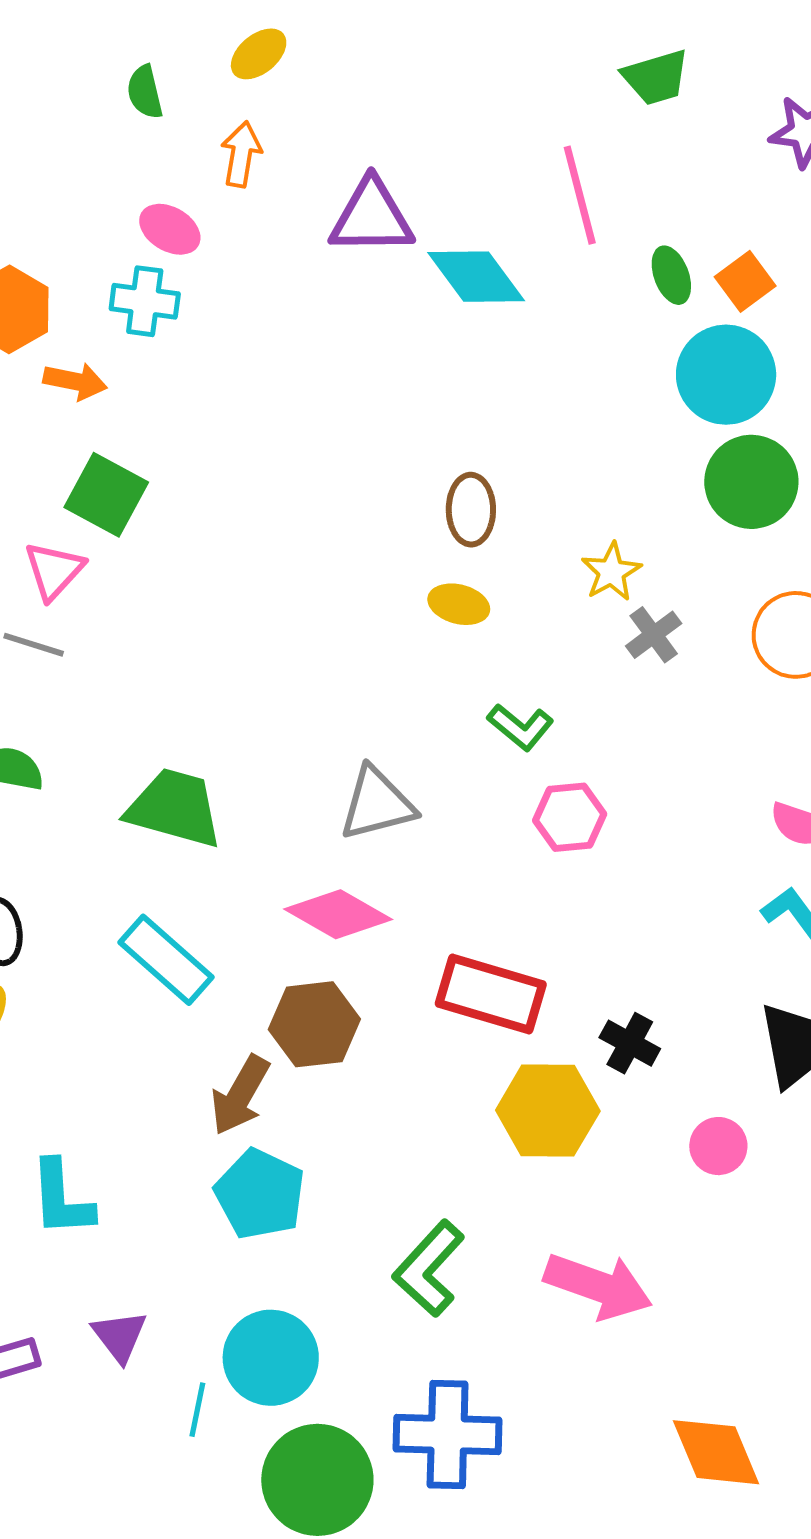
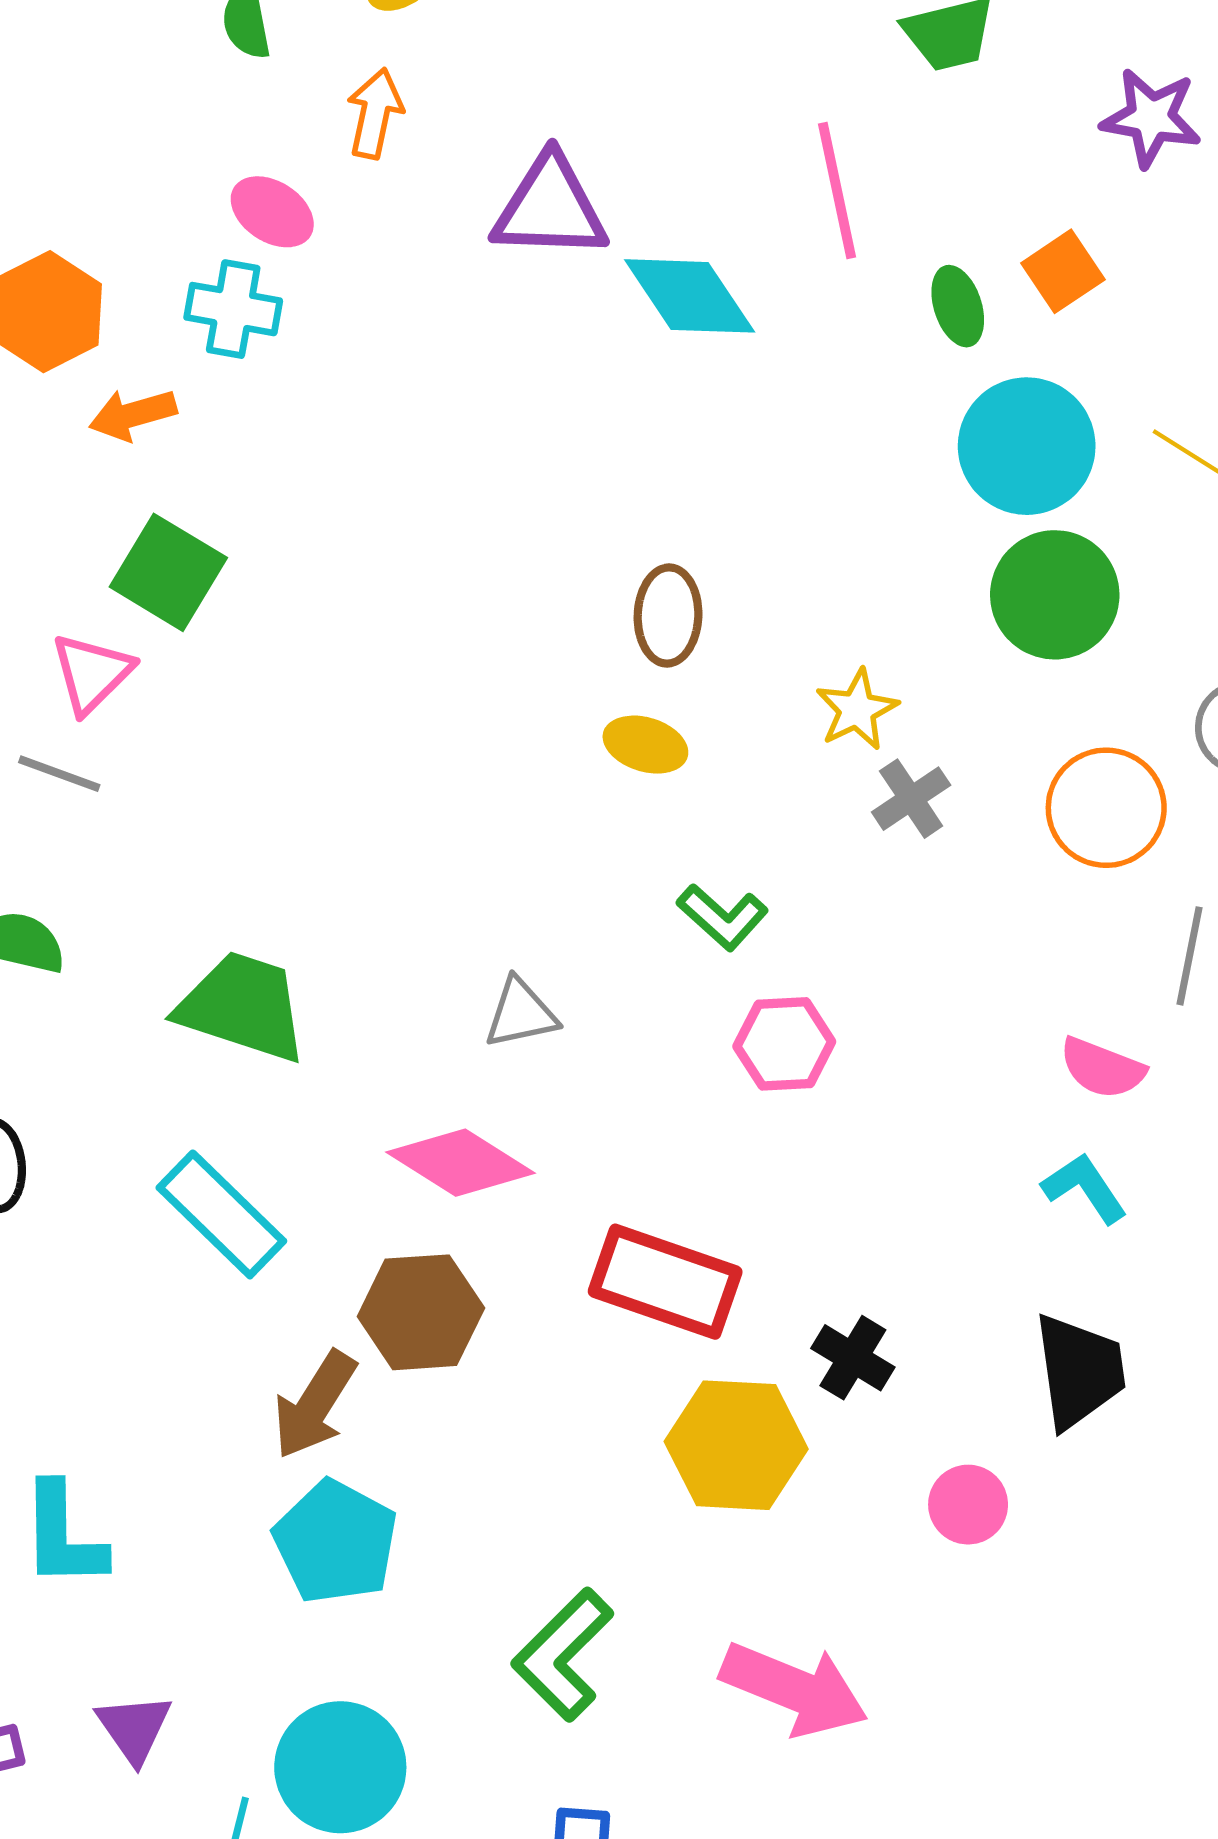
orange square: (745, 281) -> (1063, 271), moved
orange arrow: (75, 381) -> (133, 415), turned 150
gray triangle: (377, 804) -> (521, 1013), size x0.7

